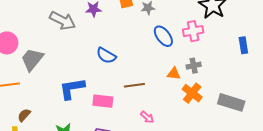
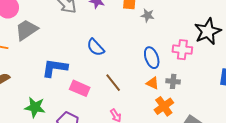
blue ellipse: (163, 36) -> (152, 58), moved
brown line: (134, 85) -> (113, 83), turned 42

